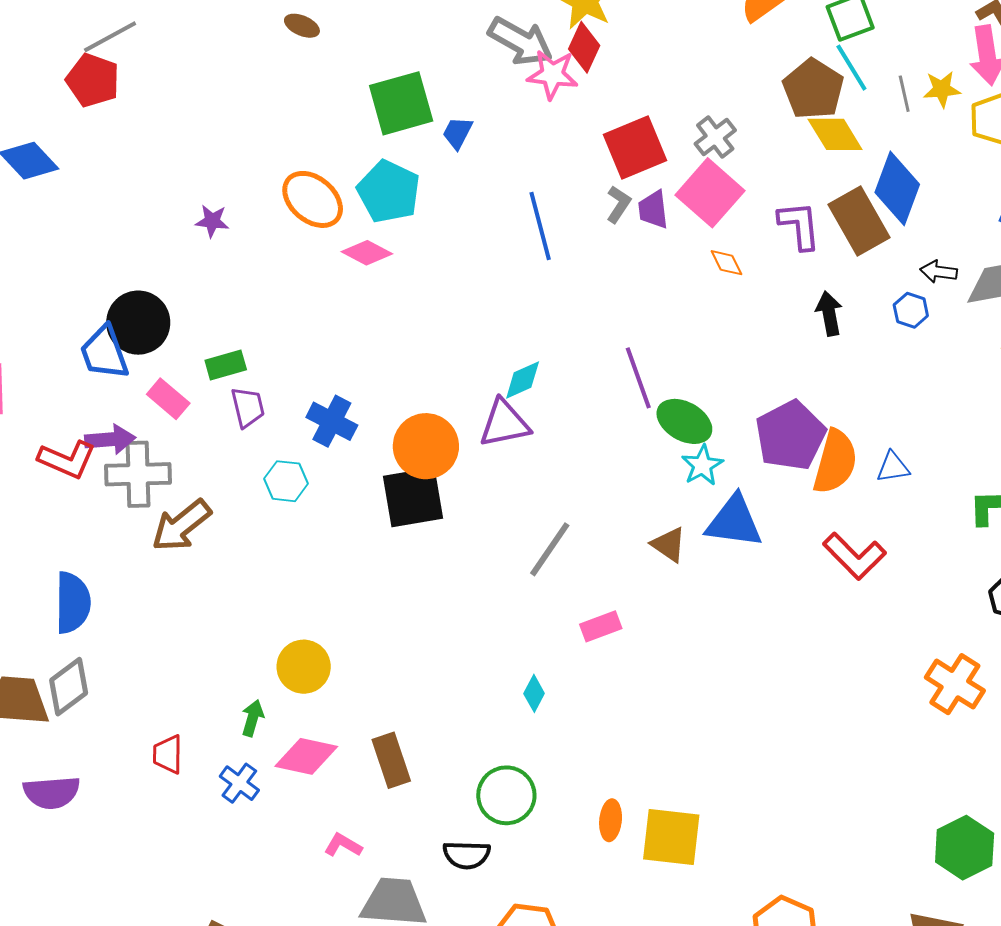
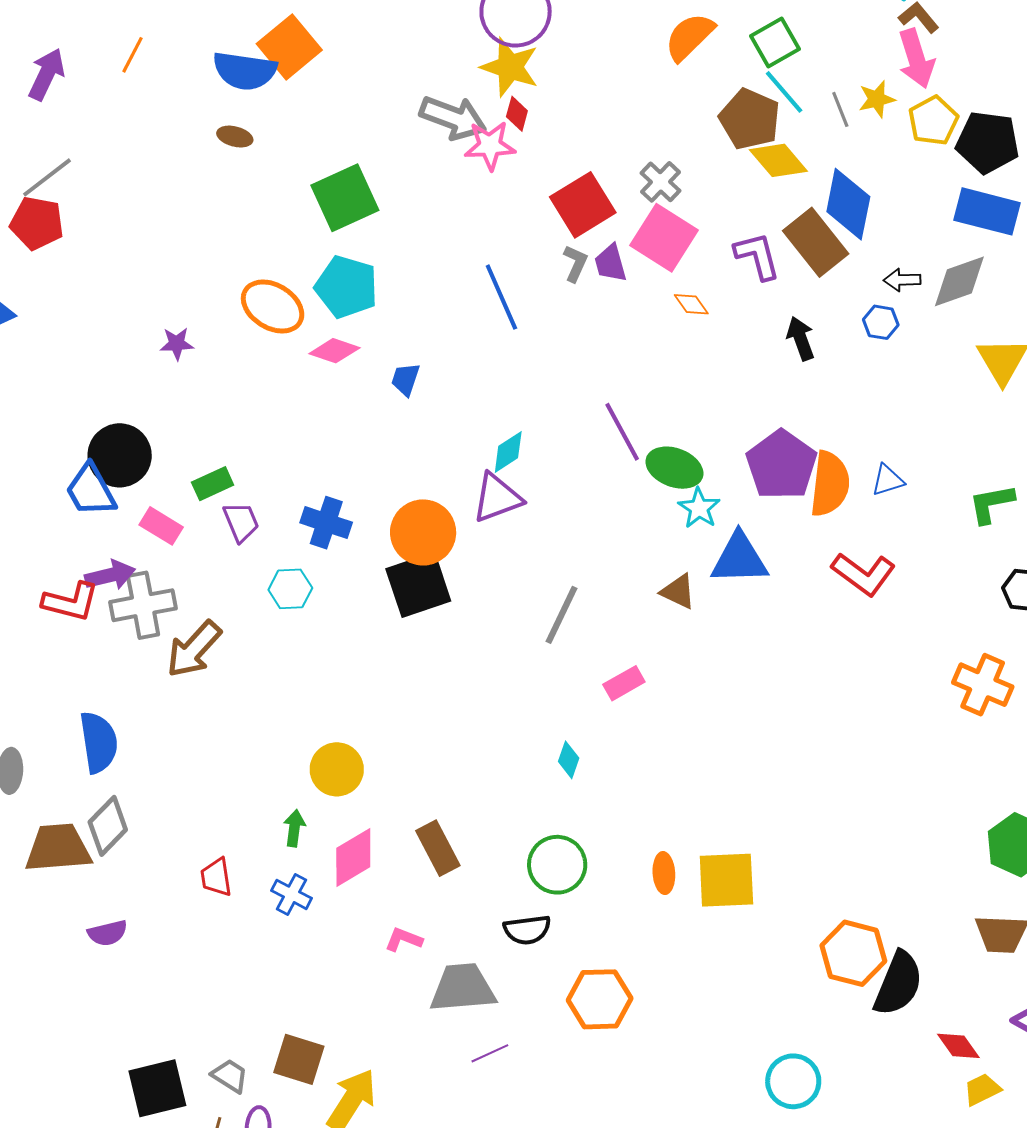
red diamond: (584, 47) -> (517, 114), size x0.7
blue trapezoid: (458, 133) -> (405, 379), moved
pink diamond: (306, 756) -> (353, 858), turned -34
purple semicircle: (52, 793) -> (108, 933), size x0.7

